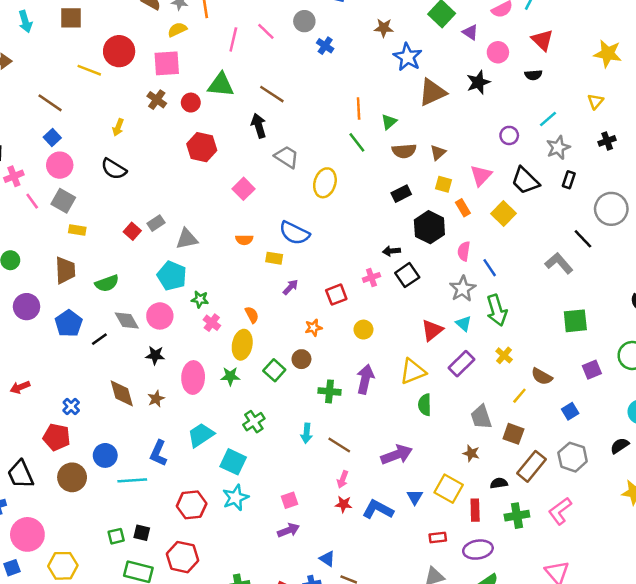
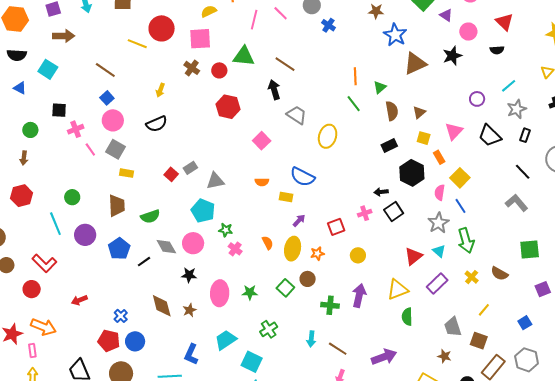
brown semicircle: (404, 151) -> (392, 111), turned -96
black semicircle: (114, 169) -> (157, 124), turned -55
yellow square: (504, 213) -> (460, 178), moved
black line: (583, 239) -> (523, 172), moved
yellow ellipse: (242, 345) -> (293, 249), moved
brown semicircle: (542, 376) -> (499, 274), moved
blue circle: (105, 455) -> (135, 341), moved

